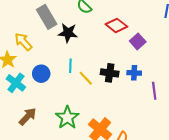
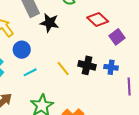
cyan line: (70, 66) -> (30, 72), moved, turned 56
blue circle: (41, 74) -> (22, 50), moved

